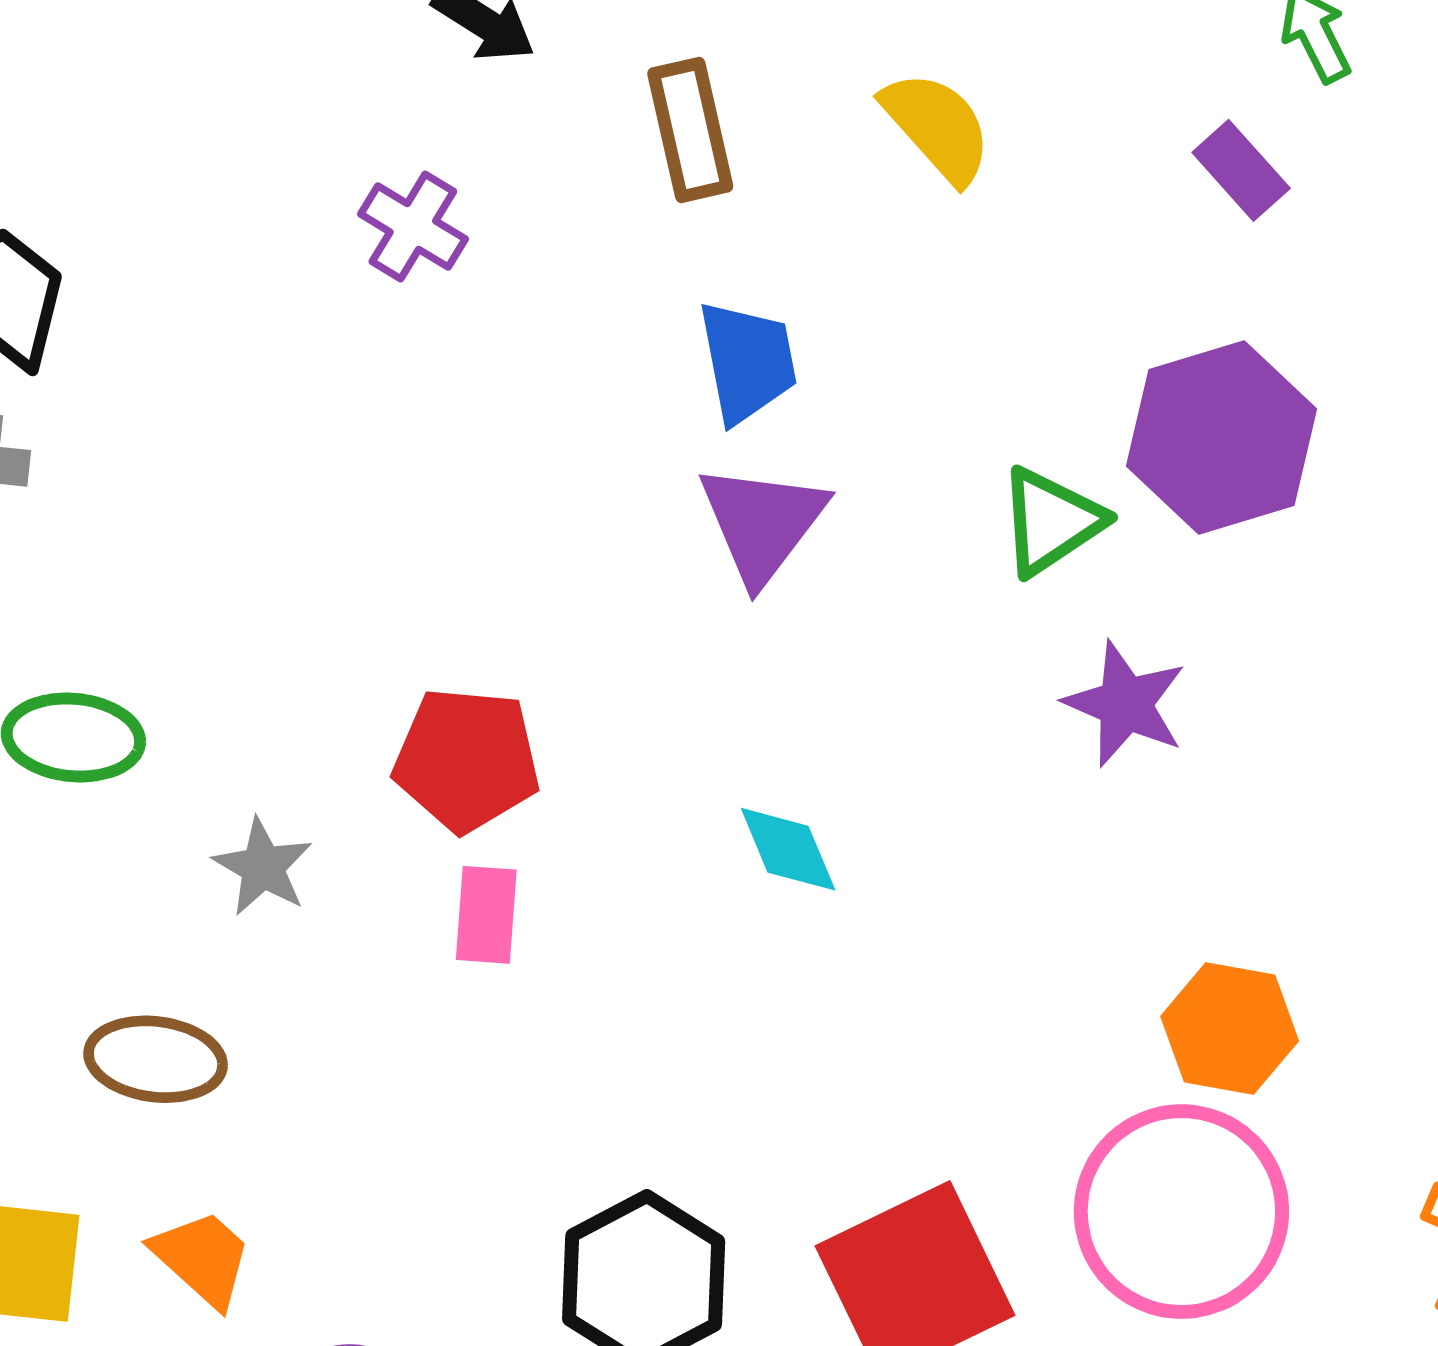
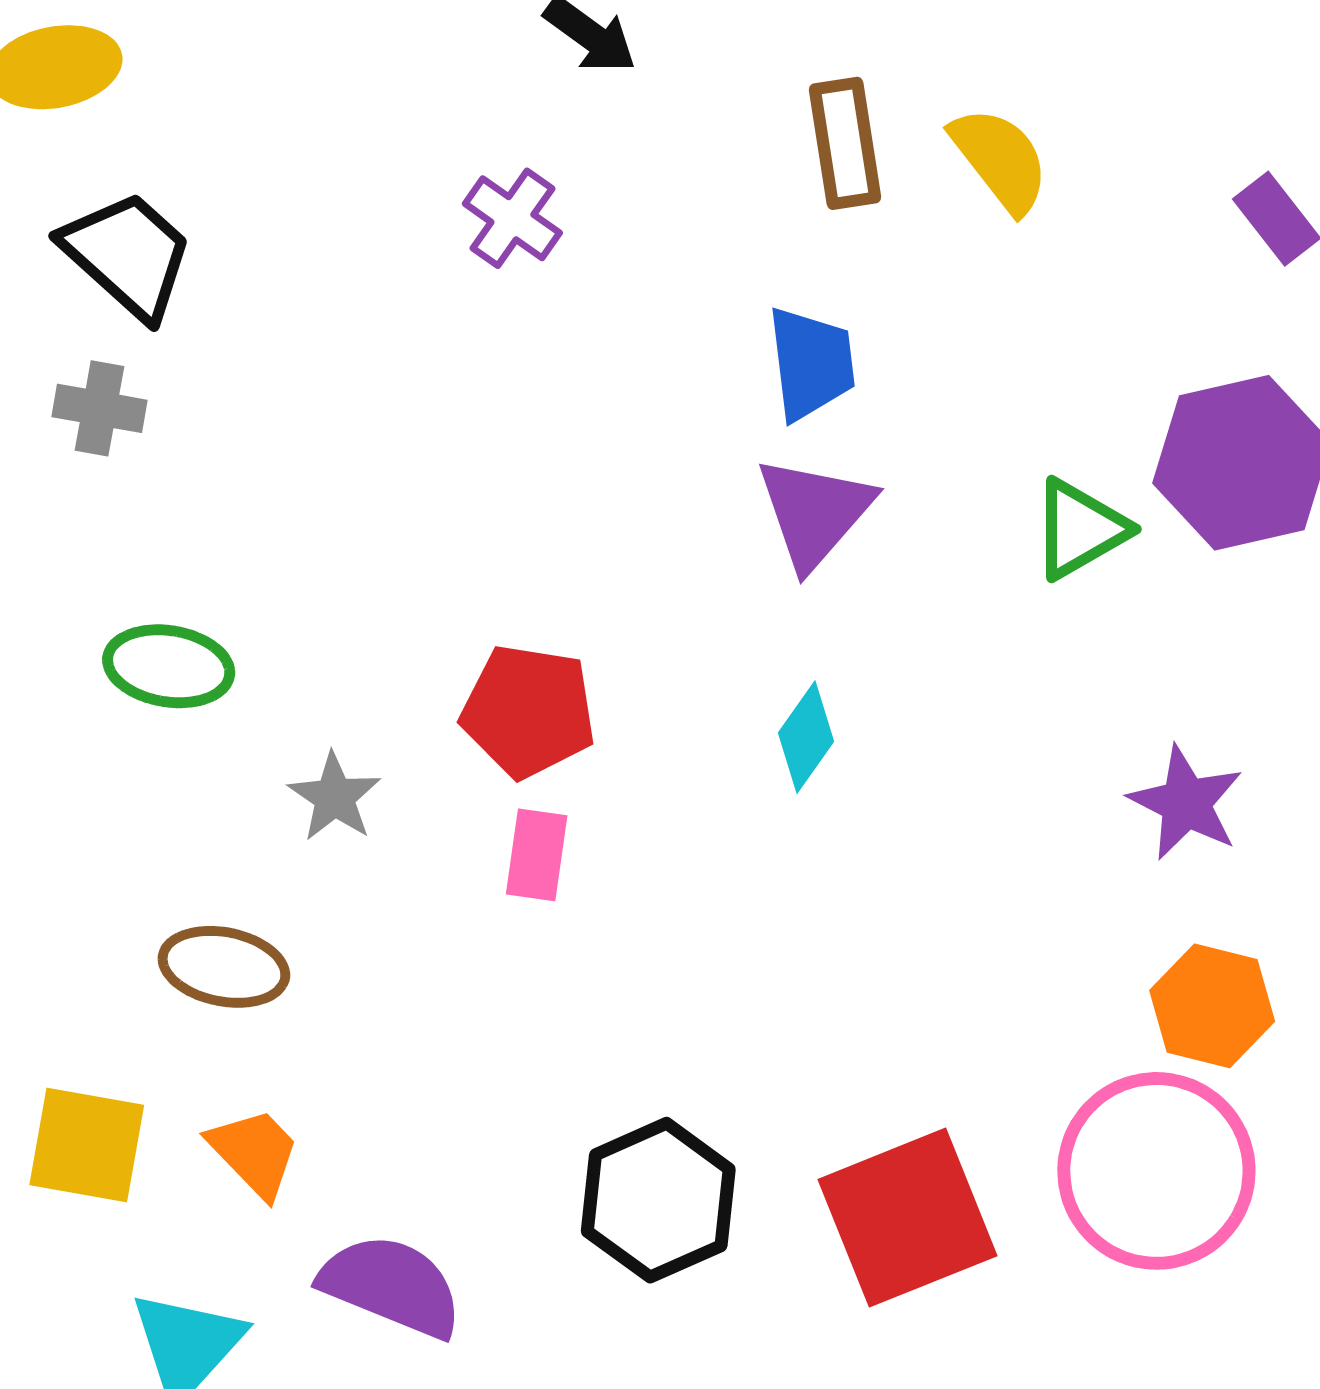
brown rectangle: (690, 130) -> (845, 143), moved
purple star: (1125, 704) -> (1186, 803), moved
cyan diamond: (788, 849) -> (806, 737), moved, turned 54

